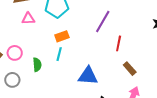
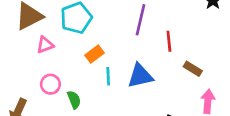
pink circle: (15, 53) -> (50, 84), moved
cyan line: (59, 54) -> (108, 76), moved
blue triangle: (88, 76) -> (140, 76), moved

